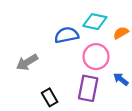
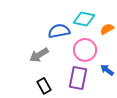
gray arrow: (27, 62) -> (39, 55), moved

